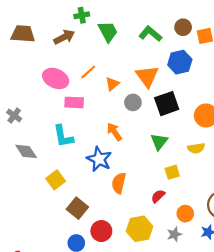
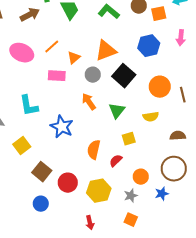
blue hexagon: (180, 62) -> (149, 46), moved
orange triangle: (147, 76) -> (106, 51), turned 45
pink rectangle: (74, 102) -> (57, 76), moved
black square: (167, 104) -> (124, 76), turned -30
orange arrow: (114, 132) -> (89, 102), moved
orange semicircle: (119, 183) -> (94, 150), moved
red circle: (101, 231) -> (68, 183), moved

